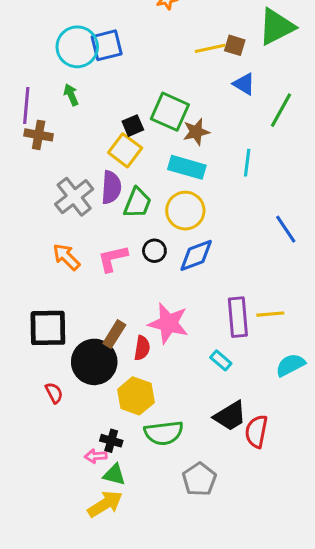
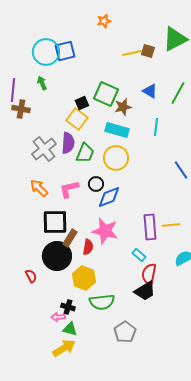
blue triangle: (244, 84) -> (150, 91), moved
blue diamond: (196, 255) -> (109, 197), moved
black square: (48, 328) -> (55, 222), moved
red semicircle: (256, 431) -> (149, 274), moved

